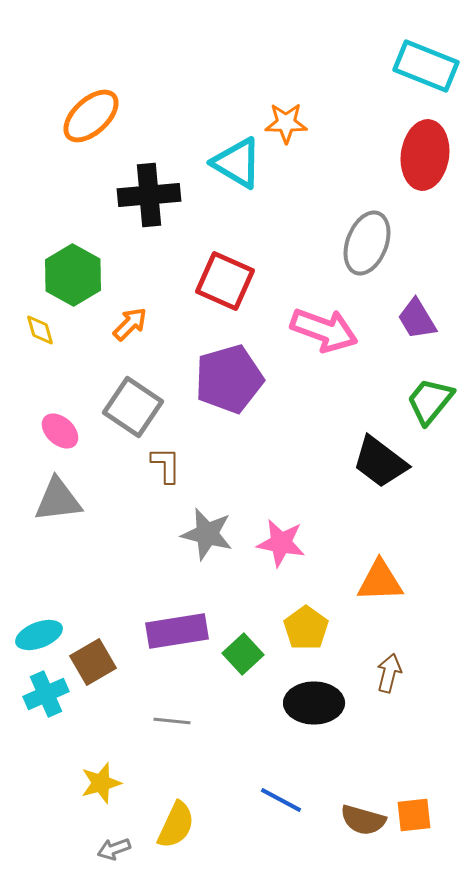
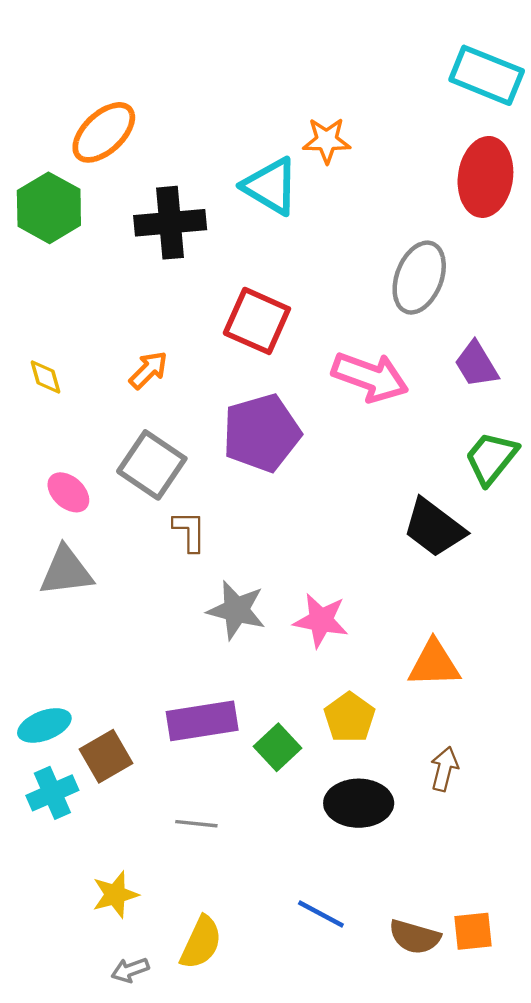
green hexagon: (73, 275) -> (49, 208), moved

